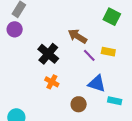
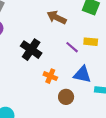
brown arrow: (77, 36) -> (57, 17), moved
orange cross: (52, 82) -> (50, 76), moved

